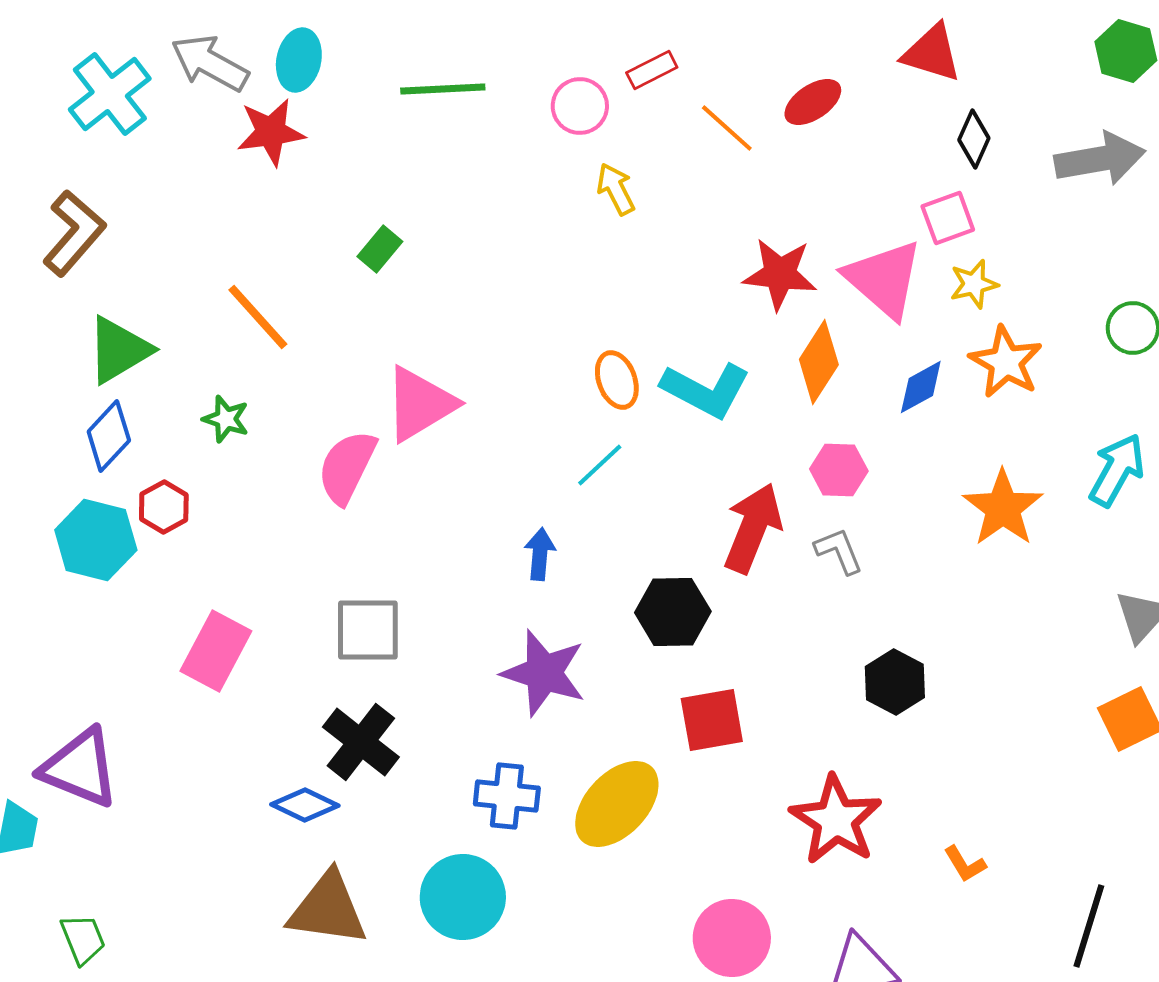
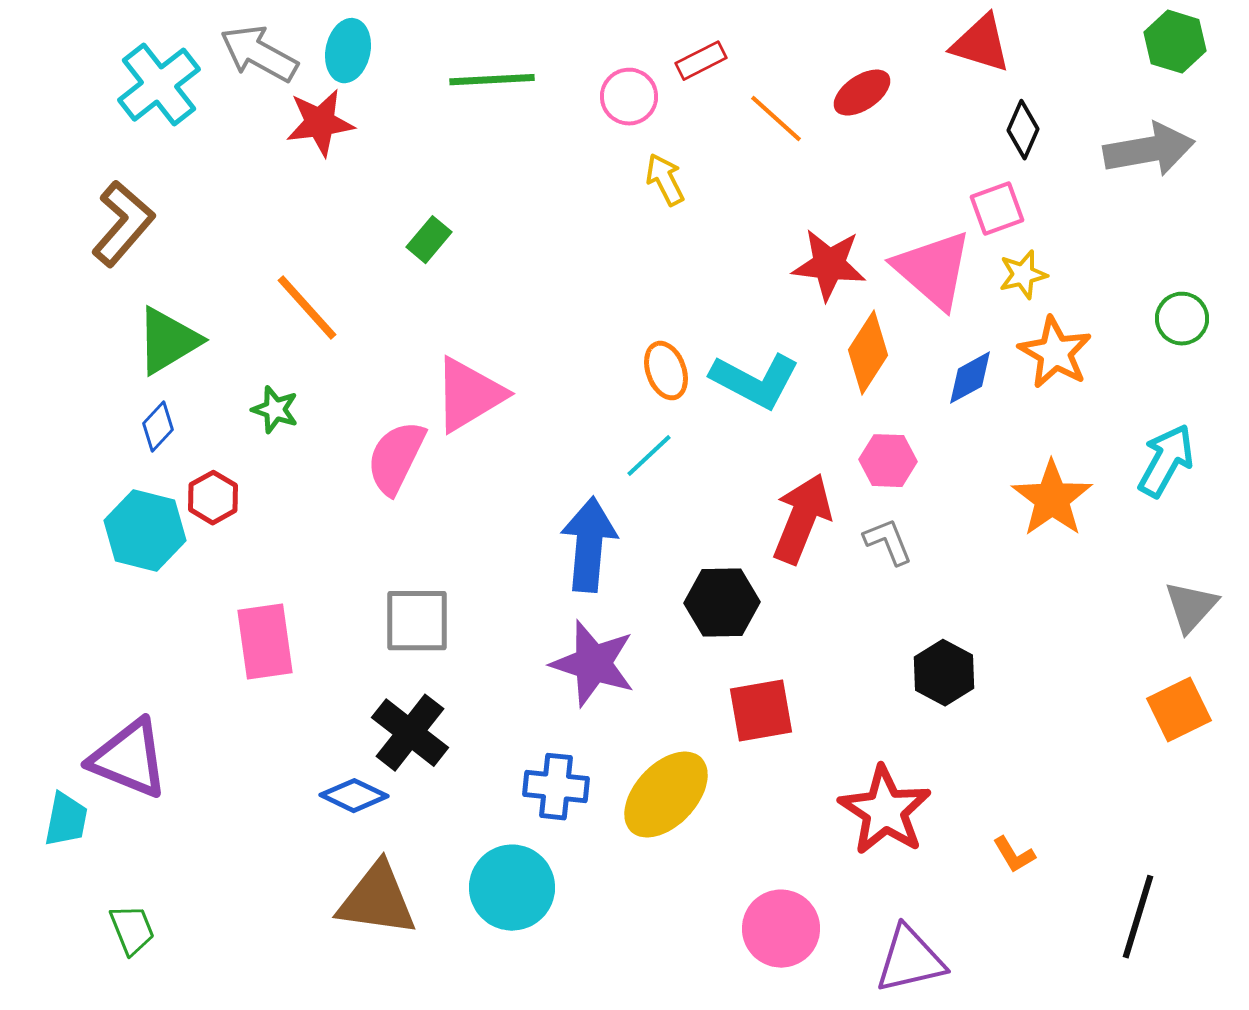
blue diamond: (109, 436) -> (158, 427), size x0.7
blue arrow: (540, 554) -> (589, 545), size x1.8
pink rectangle: (216, 651) -> (265, 642), turned -36

